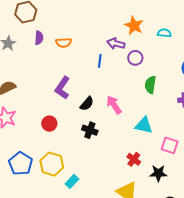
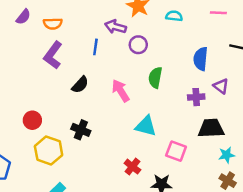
purple semicircle: (39, 38) -> (23, 17), turned 32
purple L-shape: (62, 88) -> (53, 55), moved
black semicircle: (87, 104) -> (80, 85), moved
pink arrow: (114, 105) -> (121, 91), moved
yellow hexagon: (52, 164) -> (49, 151), moved

